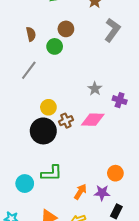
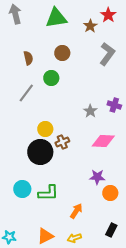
green circle: (55, 46) -> (51, 78), moved
purple cross: (120, 100) -> (114, 105), moved
pink diamond: (93, 120) -> (103, 141), moved
cyan circle: (25, 184) -> (22, 189), moved
purple star: (102, 193) -> (97, 177), moved

